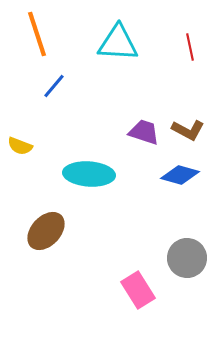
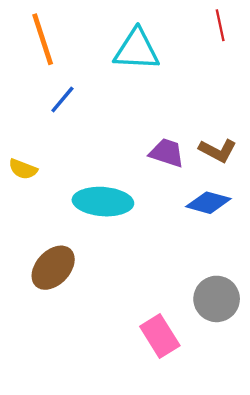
red line: (190, 47) -> (220, 25), moved

